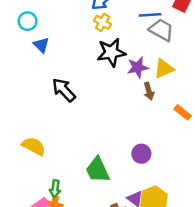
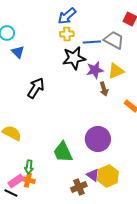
blue line: (150, 15) -> (92, 42), moved
yellow cross: (103, 22) -> (67, 34), turned -32
black arrow: (64, 90) -> (36, 88), turned 75
purple circle: (141, 154) -> (98, 139), size x1.6

